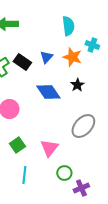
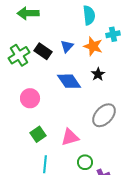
cyan cross: (92, 45) -> (113, 34), turned -32
pink triangle: (49, 148) -> (70, 137), turned 36

